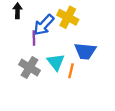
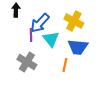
yellow cross: (68, 17) -> (74, 21), moved
cyan triangle: (56, 62) -> (51, 39), moved

